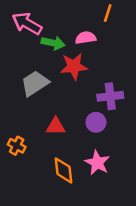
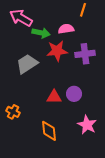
purple cross: (110, 96) -> (85, 54), moved
red triangle: (56, 126) -> (54, 97), moved
pink star: (97, 163) -> (87, 125), moved

